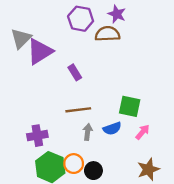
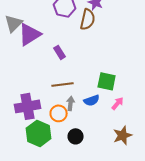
brown semicircle: (107, 34) -> (88, 19), turned 105
purple cross: (37, 136) -> (28, 106), size x1.4
orange circle: (74, 164) -> (59, 113), moved

